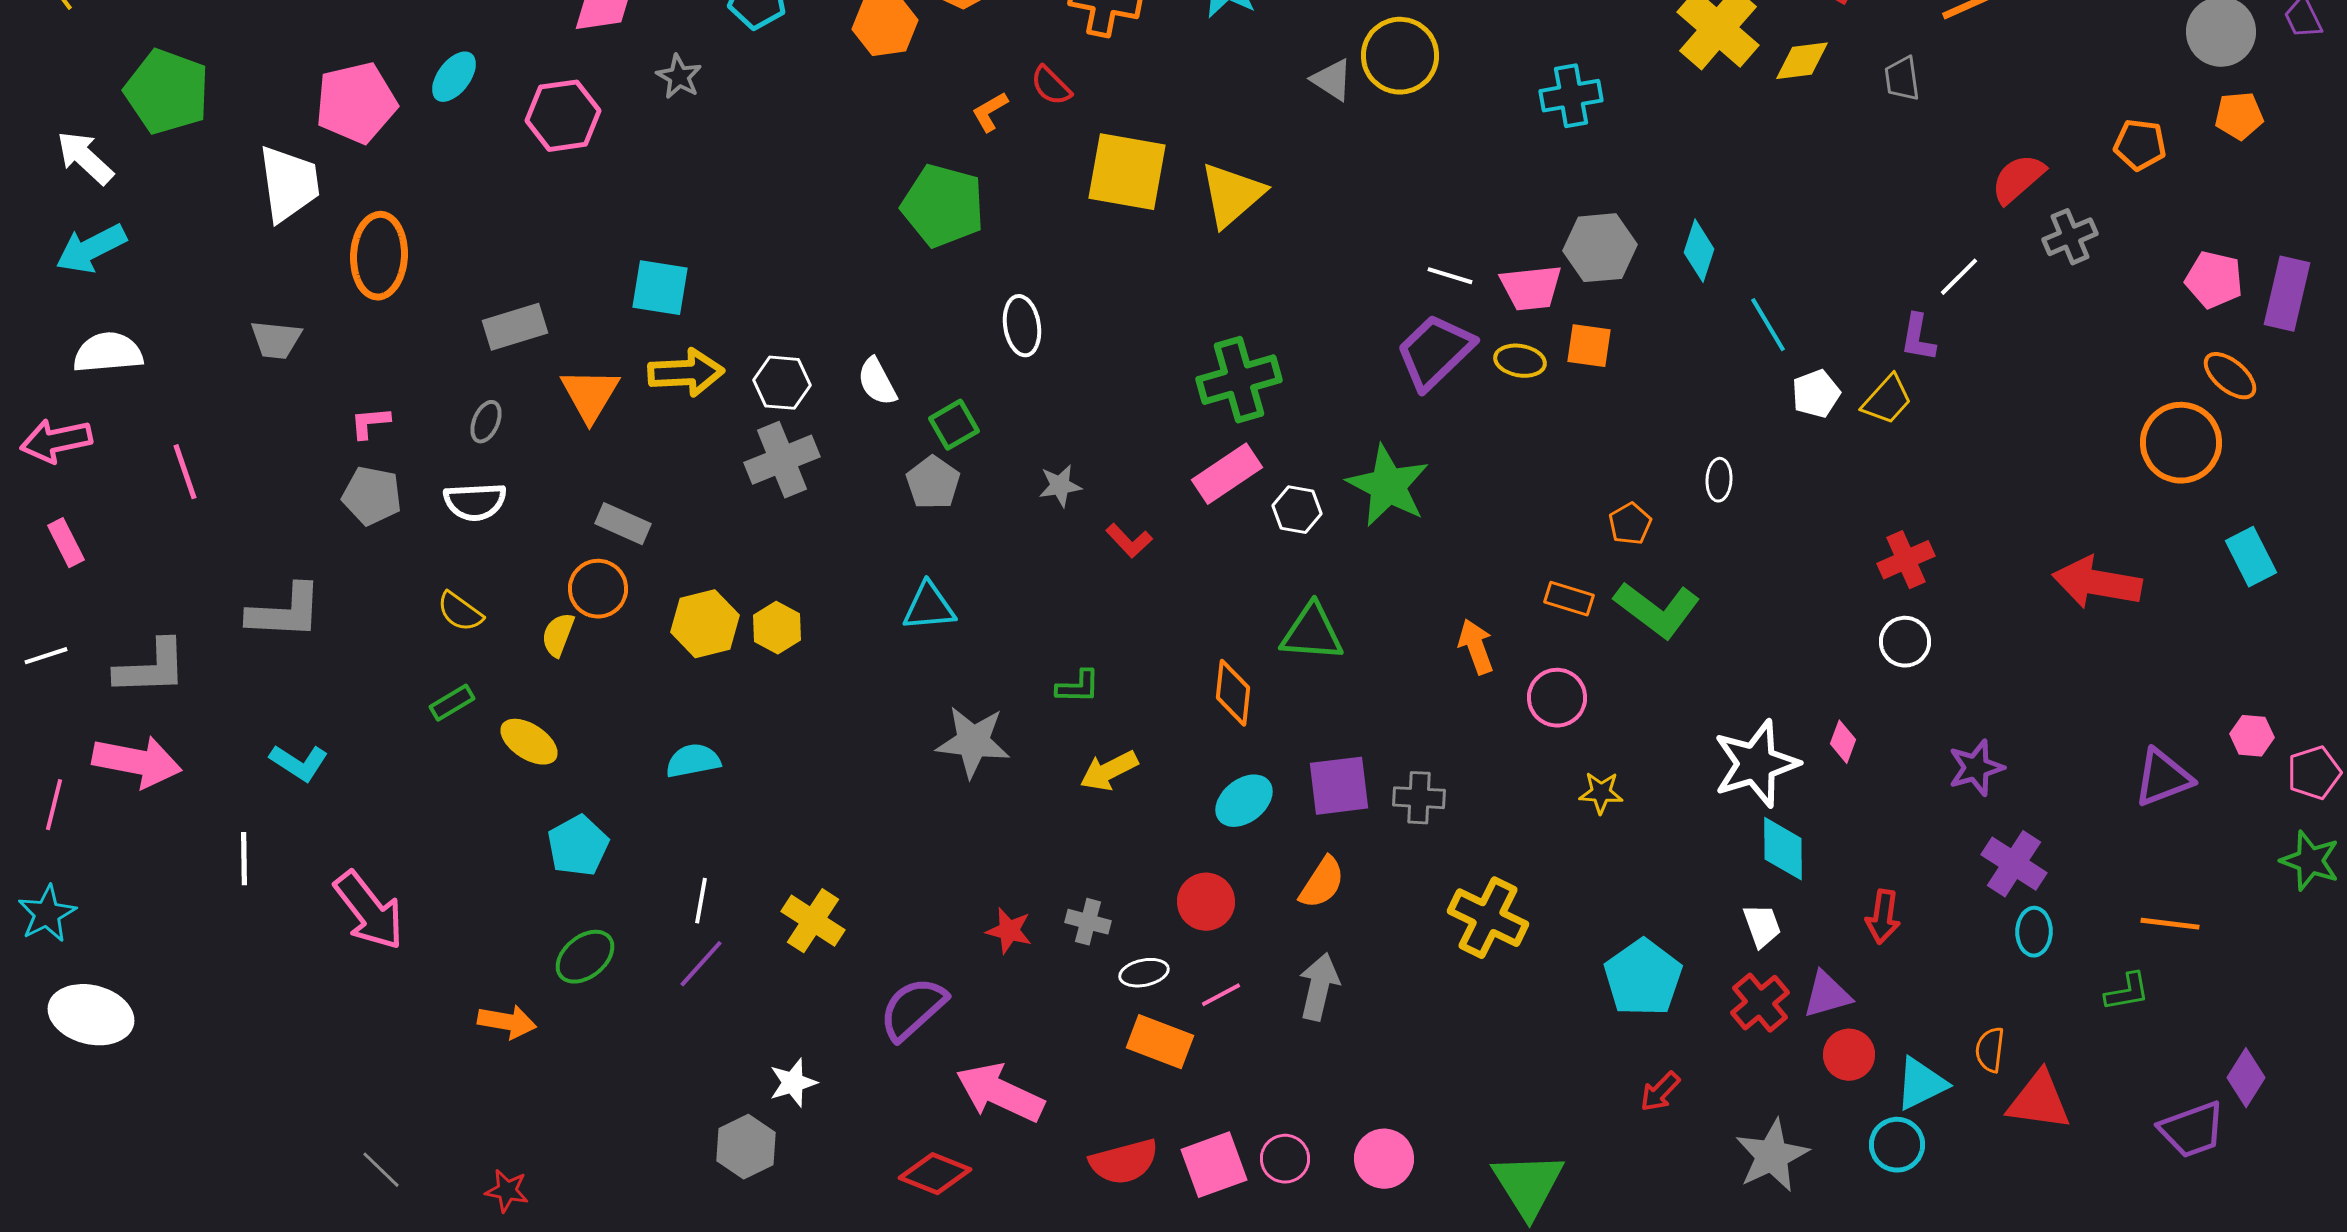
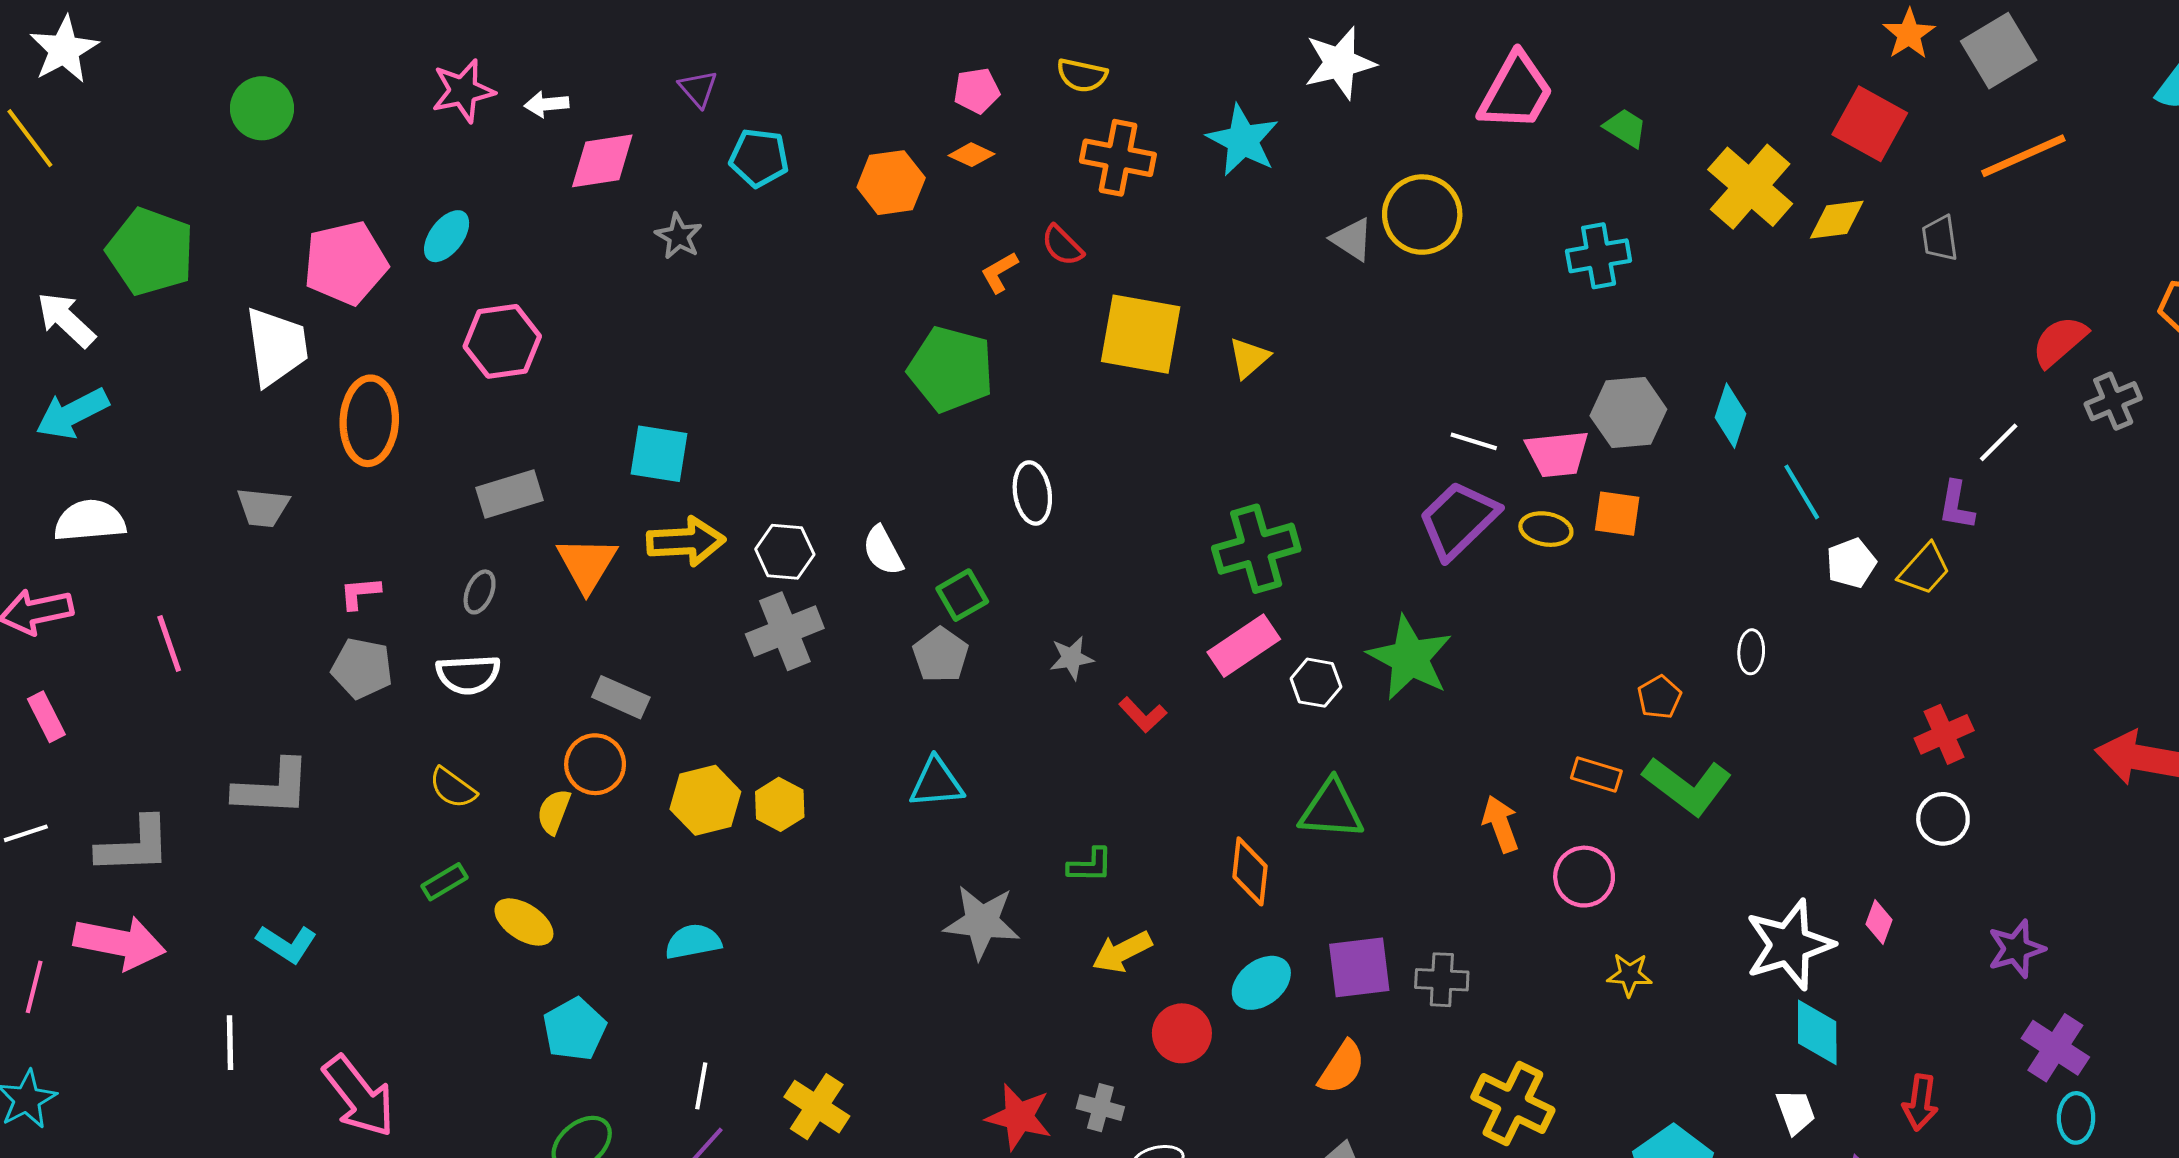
pink hexagon: (563, 116) -> (502, 341), moved
yellow triangle: (1232, 195) -> (1249, 358), size x0.6
red circle: (1206, 902) -> (1182, 1033), moved
red star: (1009, 931) -> (1019, 1117), size x1.4

